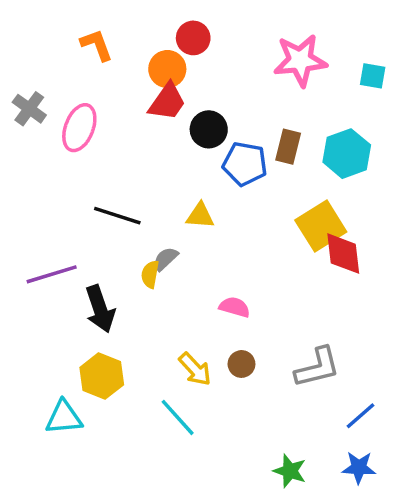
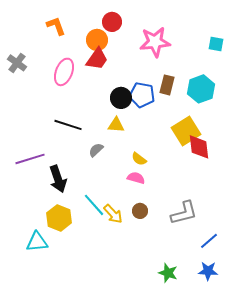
pink star: (300, 60) -> (155, 42), moved
pink ellipse: (79, 128) -> (64, 72), moved
black circle: (209, 129) -> (121, 98), moved
yellow semicircle: (150, 274) -> (139, 159), moved, turned -63
cyan line: (178, 417) -> (94, 205), moved

